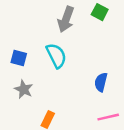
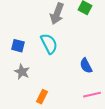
blue semicircle: (101, 82) -> (86, 66), turned -42

